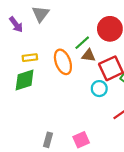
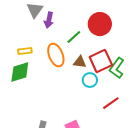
purple arrow: (16, 25) -> (49, 20), moved, turned 49
brown triangle: (89, 55) -> (80, 62), moved

